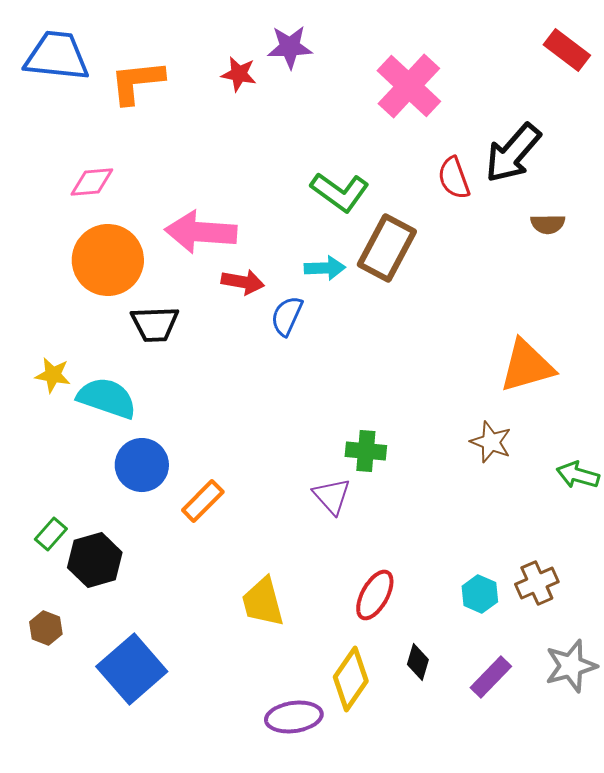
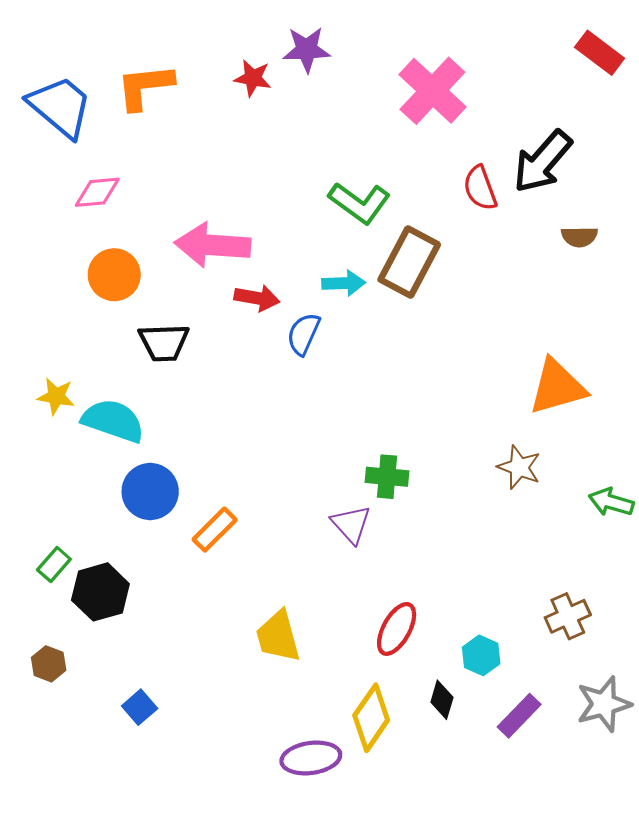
blue trapezoid: (57, 56) -> (60, 107), moved, turned 34
orange circle: (108, 260) -> (114, 275), size x0.7
cyan hexagon: (480, 594) -> (481, 655), moved
blue square: (132, 669) -> (140, 707), size x0.5

